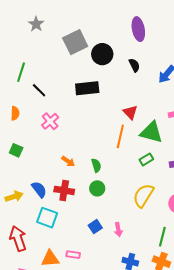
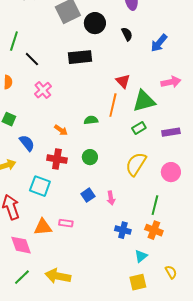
green triangle: (151, 132) -> (144, 101), turned -30
green semicircle: (96, 165) -> (91, 120), moved, turned -80
blue semicircle: (39, 189) -> (27, 143), moved

